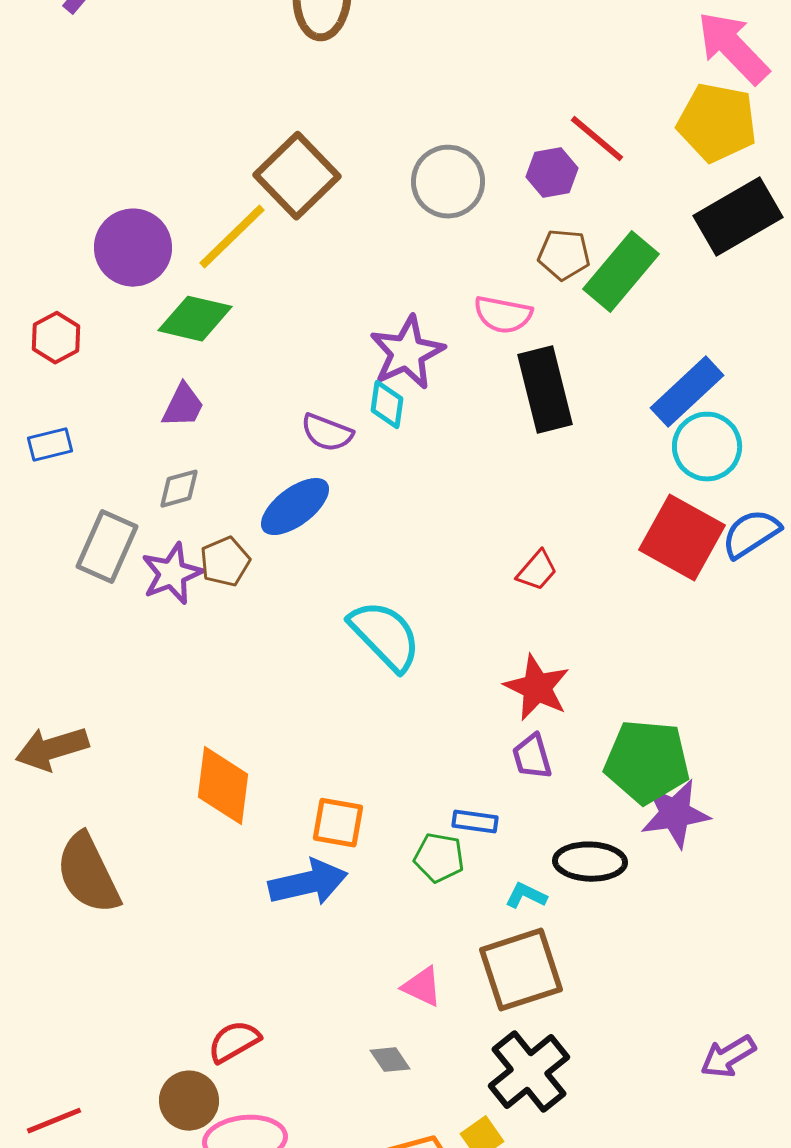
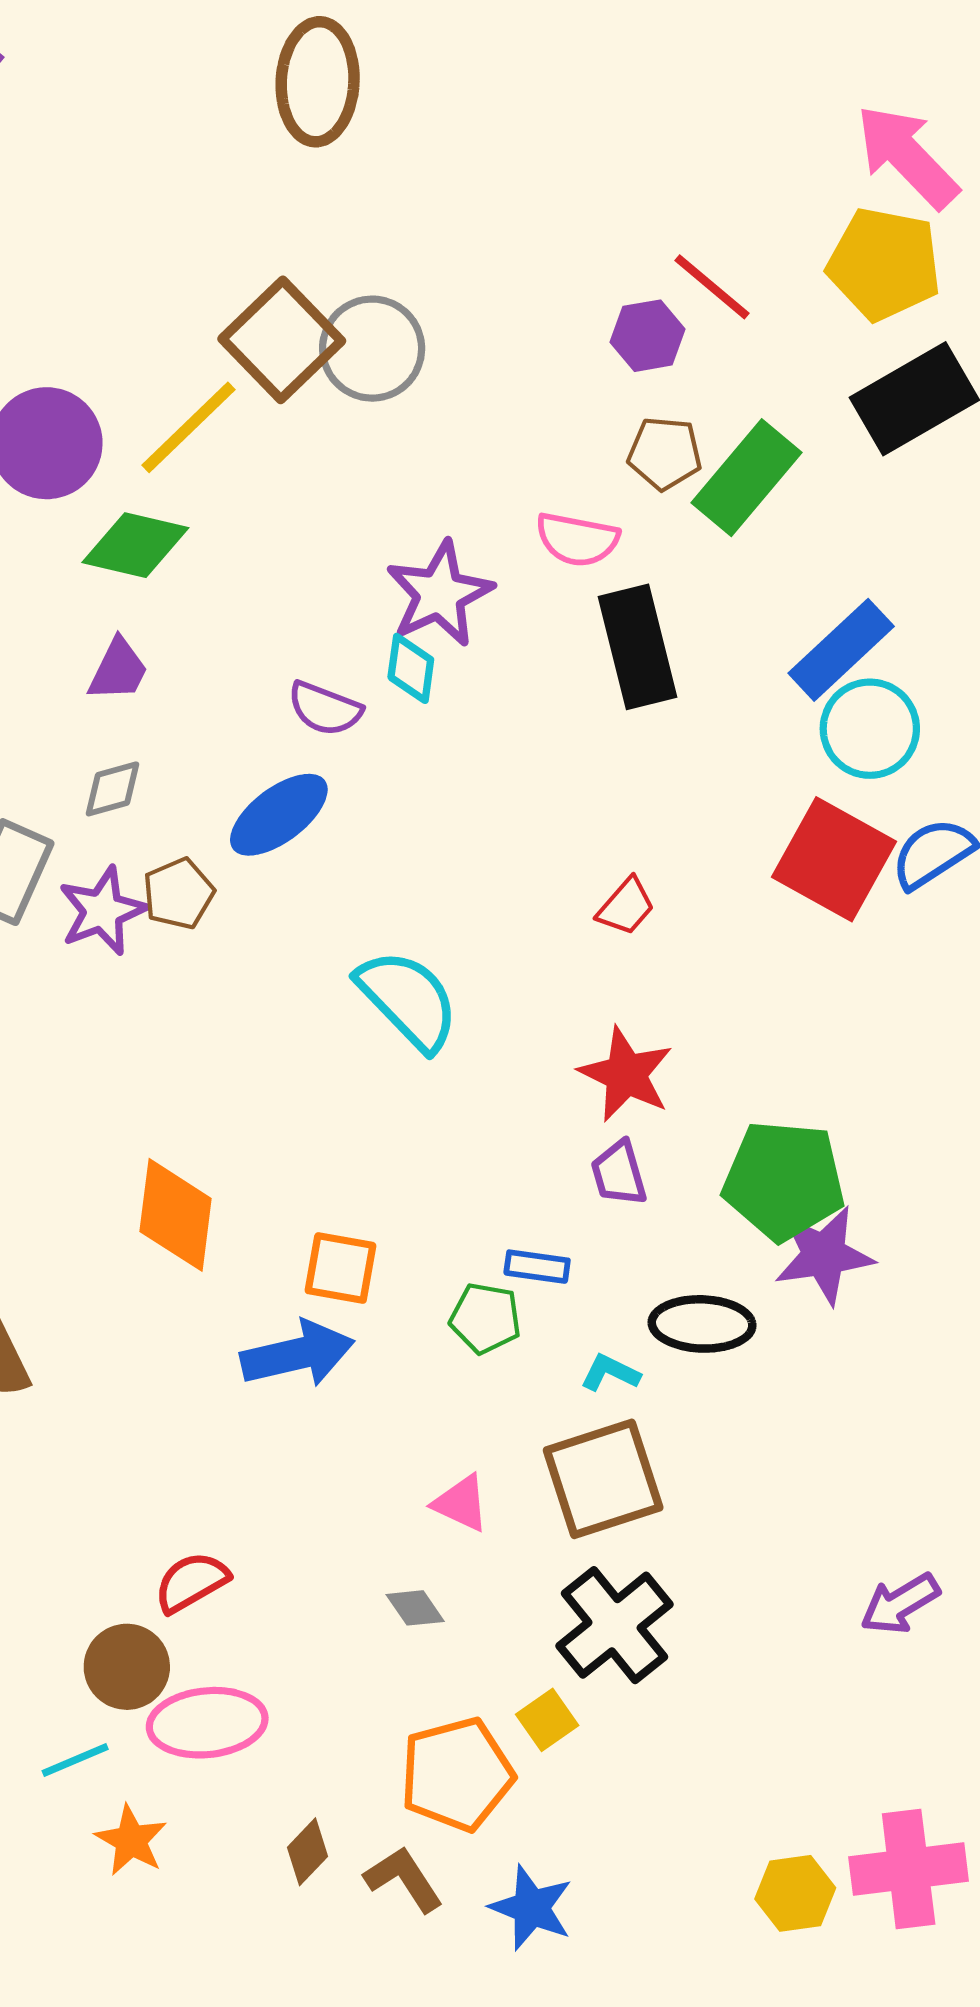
gray circle: (448, 182) -> (372, 349), moved

